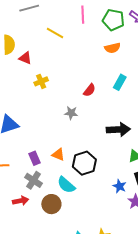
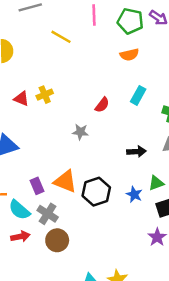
red triangle: (25, 58) -> (21, 99), moved
black arrow: (118, 130) -> (136, 152), size x0.7
orange triangle: (58, 155) -> (65, 181), size x1.5
gray cross: (34, 180) -> (48, 214), moved
cyan semicircle: (66, 185) -> (19, 210), moved
blue star: (120, 186) -> (134, 194), moved

